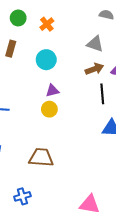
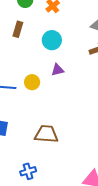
yellow circle: (49, 109) -> (32, 82), moved

